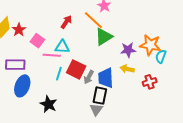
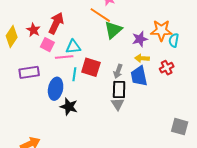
red arrow: (66, 22) -> (56, 23), moved, size x1.5
red star: (19, 30) -> (33, 30), moved
gray arrow: (89, 77) -> (118, 71), moved
blue trapezoid: (106, 78) -> (139, 76), moved
blue ellipse: (22, 86) -> (56, 89), moved

